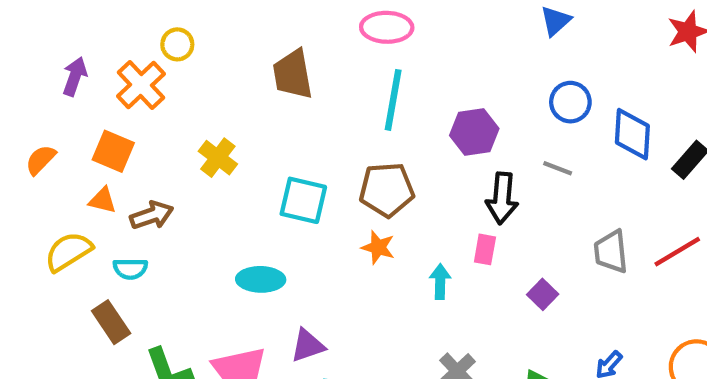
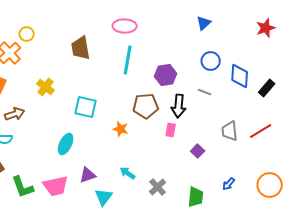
brown pentagon: (387, 190) -> (146, 106), moved
cyan ellipse: (261, 279) -> (66, 144), turned -65
cyan arrow: (440, 282) -> (128, 173), moved, turned -56

